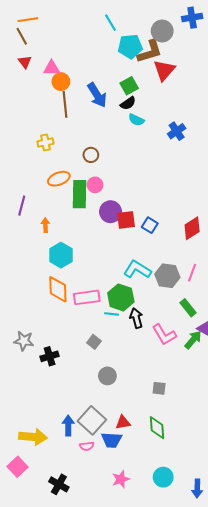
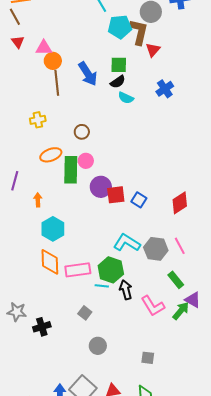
brown L-shape: (150, 52) -> (139, 32), turned -60
red triangle: (164, 70) -> (153, 50), size x0.7
green square: (129, 86) -> (119, 65), turned 30
blue cross: (177, 131) -> (165, 89), moved
pink line: (192, 273) -> (180, 246), turned -48

